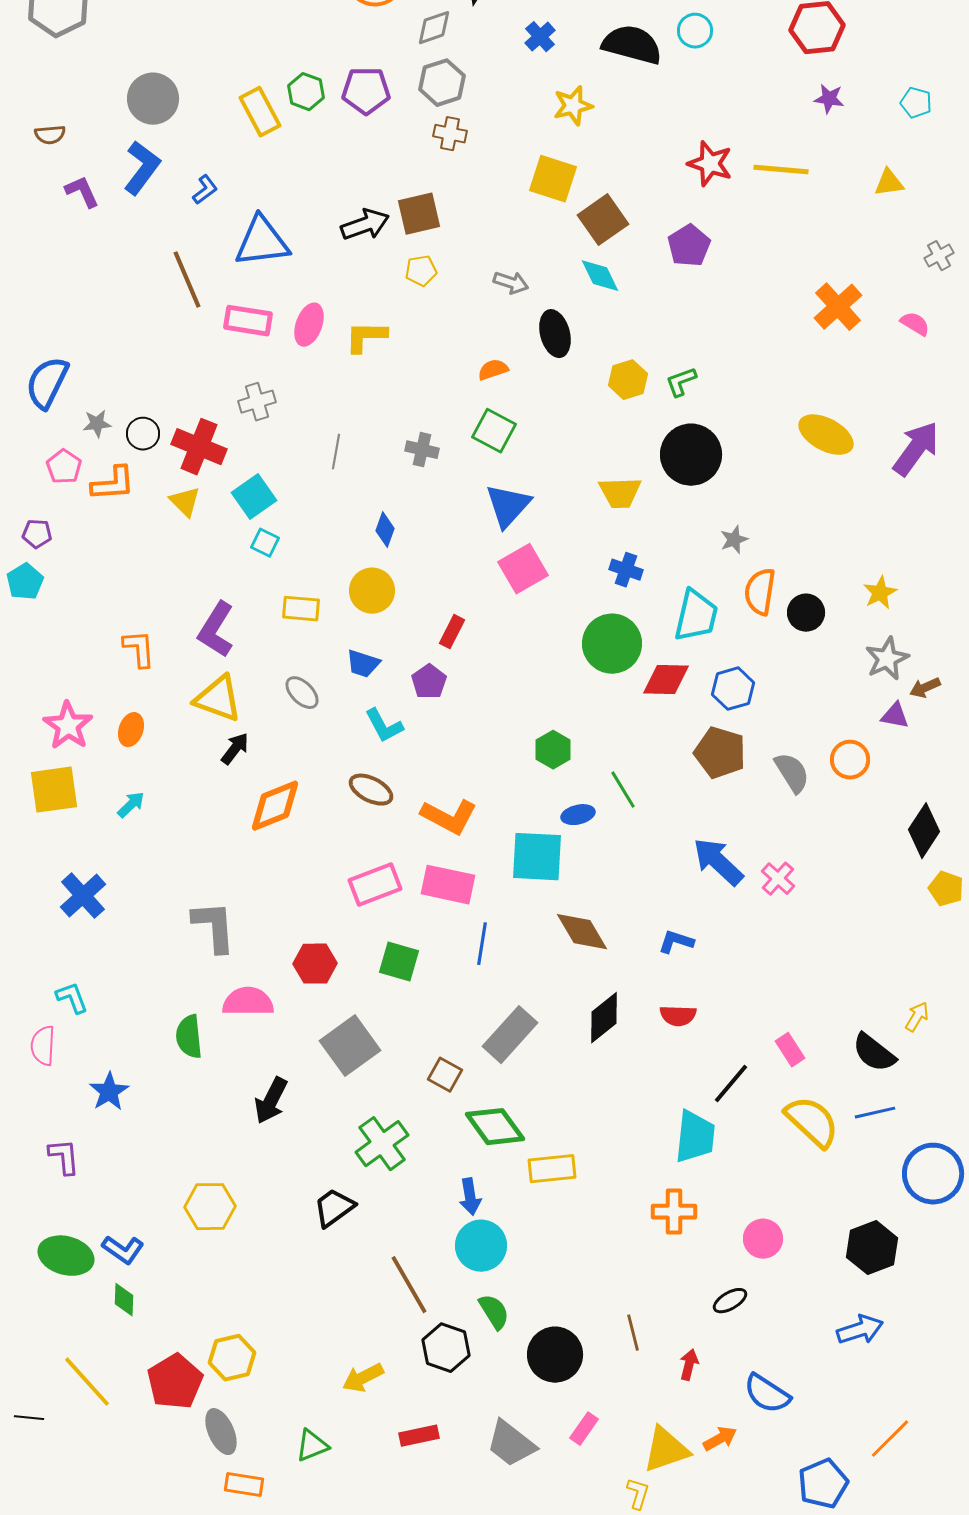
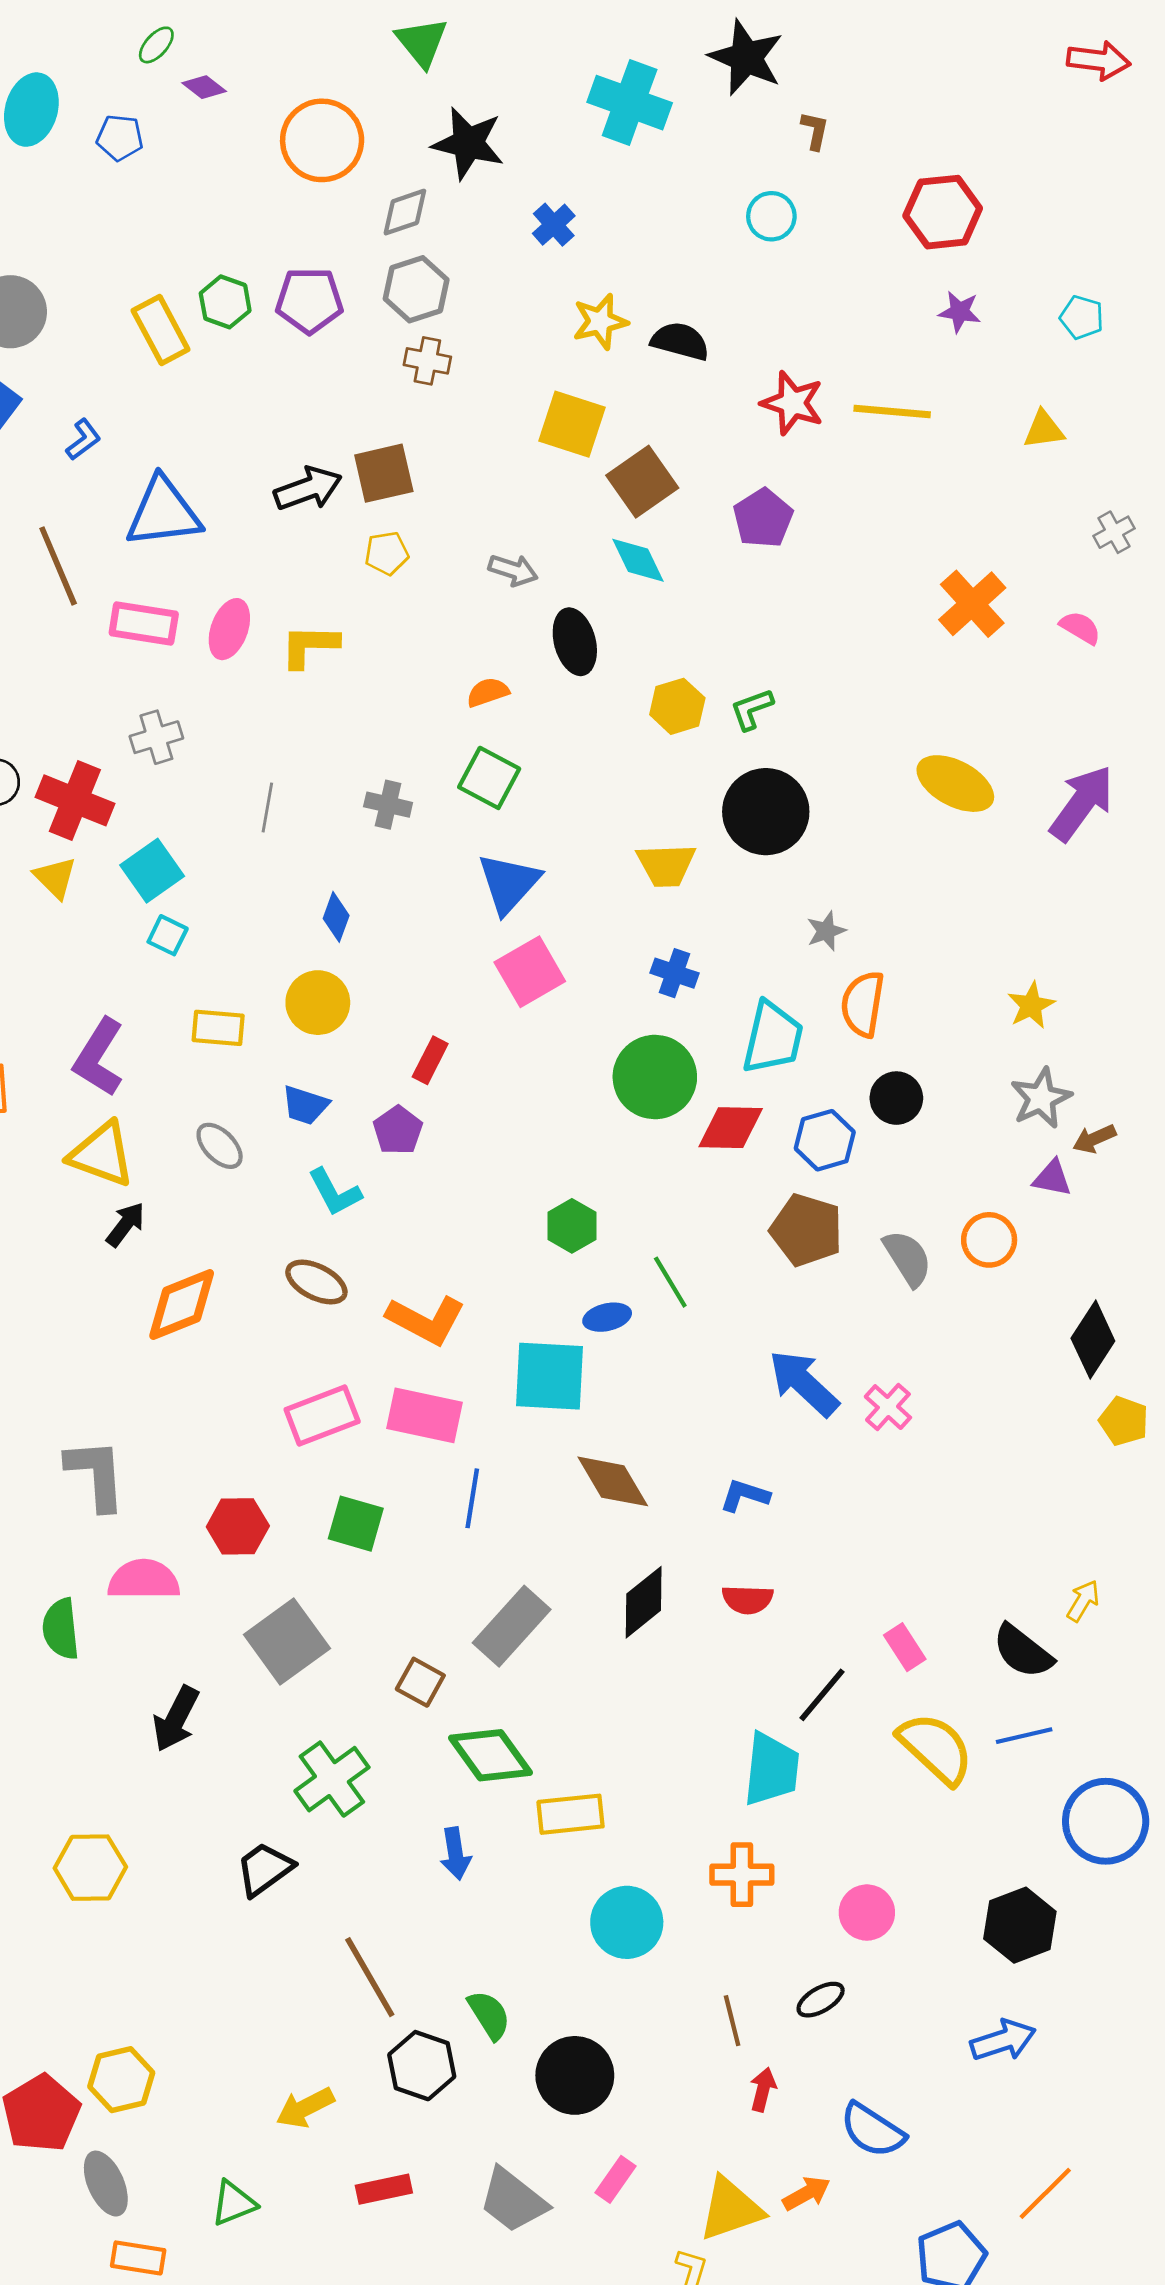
black semicircle: (632, 45) -> (680, 341), moved, size x0.7
black circle: (806, 613) -> (896, 1098), moved
cyan circle: (481, 1246) -> (627, 1922), moved
brown line: (633, 1333) -> (732, 2021), moved

